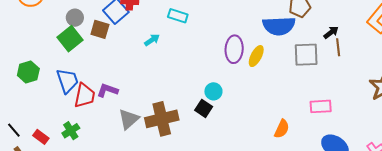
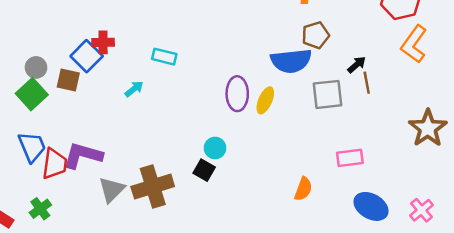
purple L-shape: (107, 90) -> (83, 155), size x1.5

